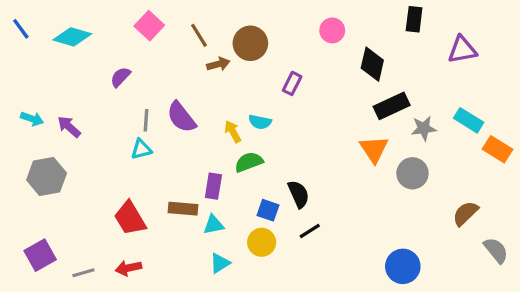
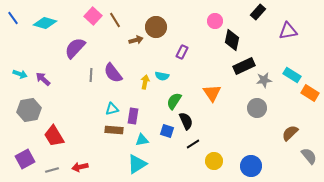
black rectangle: (414, 19) -> (258, 12), turned 35
pink circle: (332, 30) -> (215, 21), moved
brown line: (199, 35) -> (115, 20), moved
purple semicircle: (120, 77) -> (75, 48), size x1.6
yellow arrow: (233, 132) -> (145, 82), turned 40
cyan triangle: (141, 149) -> (112, 109), moved
orange triangle: (374, 149) -> (212, 93), moved
green semicircle: (249, 162) -> (174, 101), moved, turned -36
red trapezoid: (130, 218) -> (54, 136), moved
cyan triangle: (213, 225) -> (142, 140), moved
yellow circle: (262, 242) -> (214, 161), moved
cyan triangle: (220, 263) -> (137, 164), size x1.5

